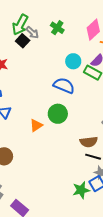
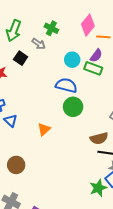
gray arrow: (32, 32) -> (39, 44), moved
black square: (23, 41) -> (21, 58), moved
green circle: (58, 114) -> (73, 107), moved

